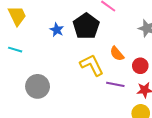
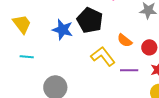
blue star: (57, 30) -> (62, 30), size x1.5

